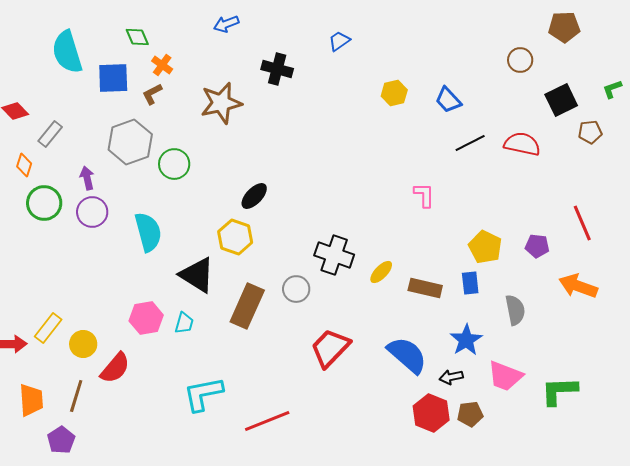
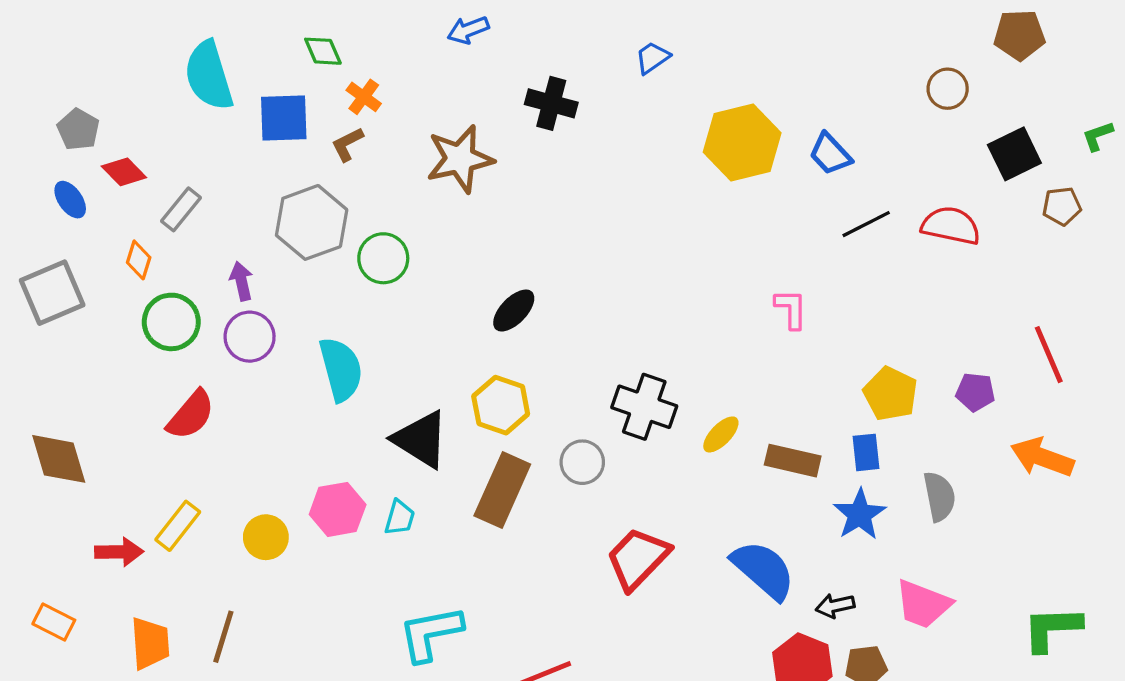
yellow hexagon: (394, 93) -> (742, 143), size x1.8
yellow hexagon: (235, 237) -> (501, 405), moved
blue star: (466, 340) -> (860, 514), moved
yellow circle: (83, 344) -> (266, 537), moved
red semicircle: (115, 368) -> (191, 415), moved
green L-shape: (559, 391) -> (1052, 629), moved

